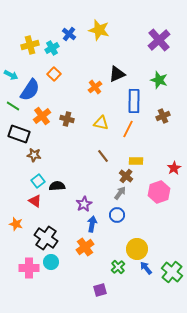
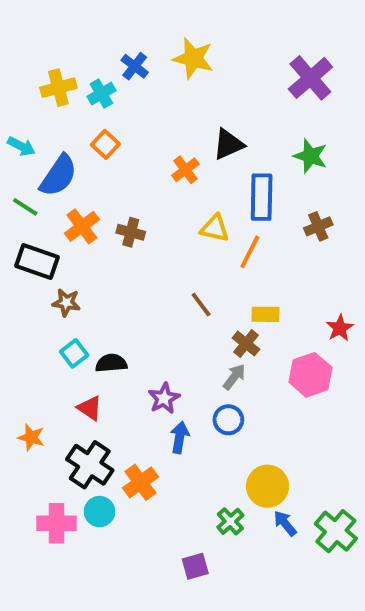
yellow triangle: (101, 123) -> (215, 228), moved
red triangle: (35, 201) -> (90, 408), moved
orange cross: (85, 247) -> (141, 482), moved

